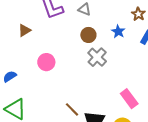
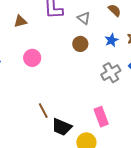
blue star: (118, 31) -> (111, 40), moved
gray cross: (97, 57) -> (111, 73), moved

